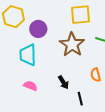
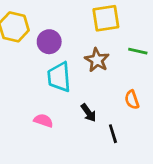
brown star: (72, 44) -> (97, 60), size x0.7
cyan trapezoid: (28, 55) -> (59, 77), moved

